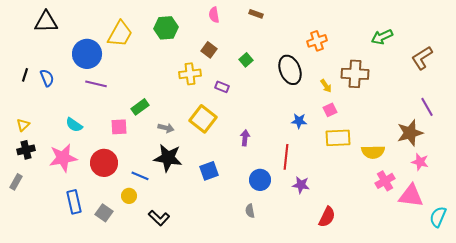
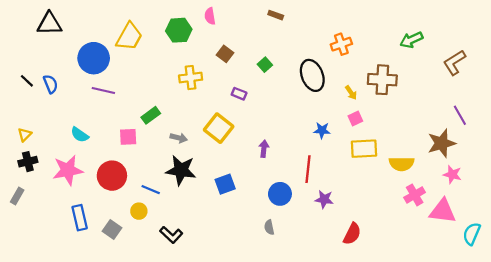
pink semicircle: (214, 15) -> (210, 16), moved
yellow cross: (190, 74) -> (191, 78), moved
black line: (25, 75) -> (27, 81), turned -64

